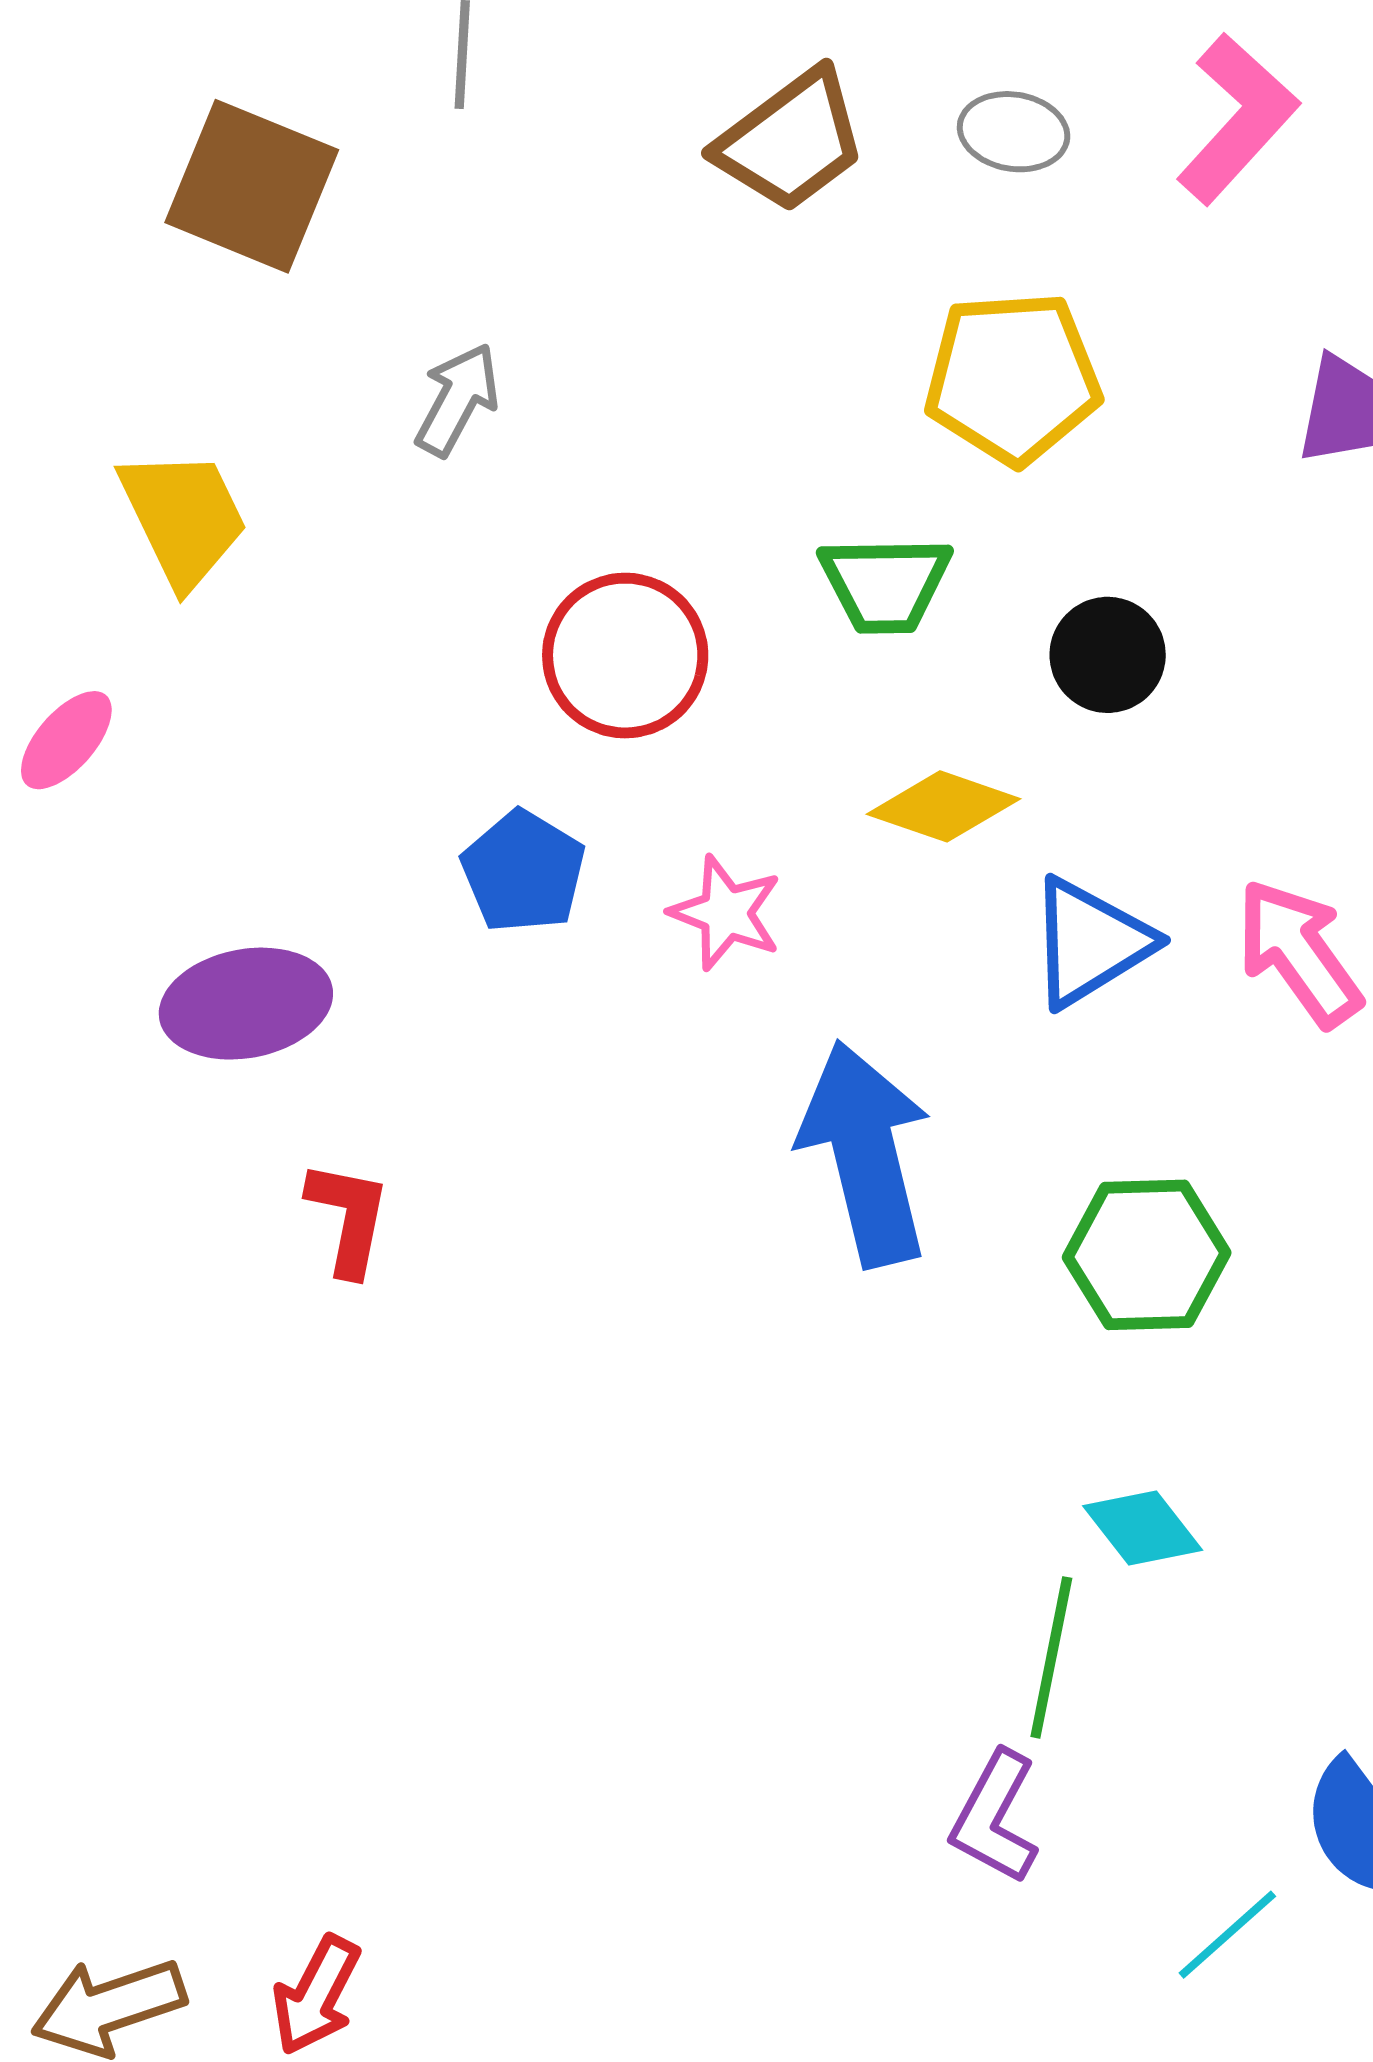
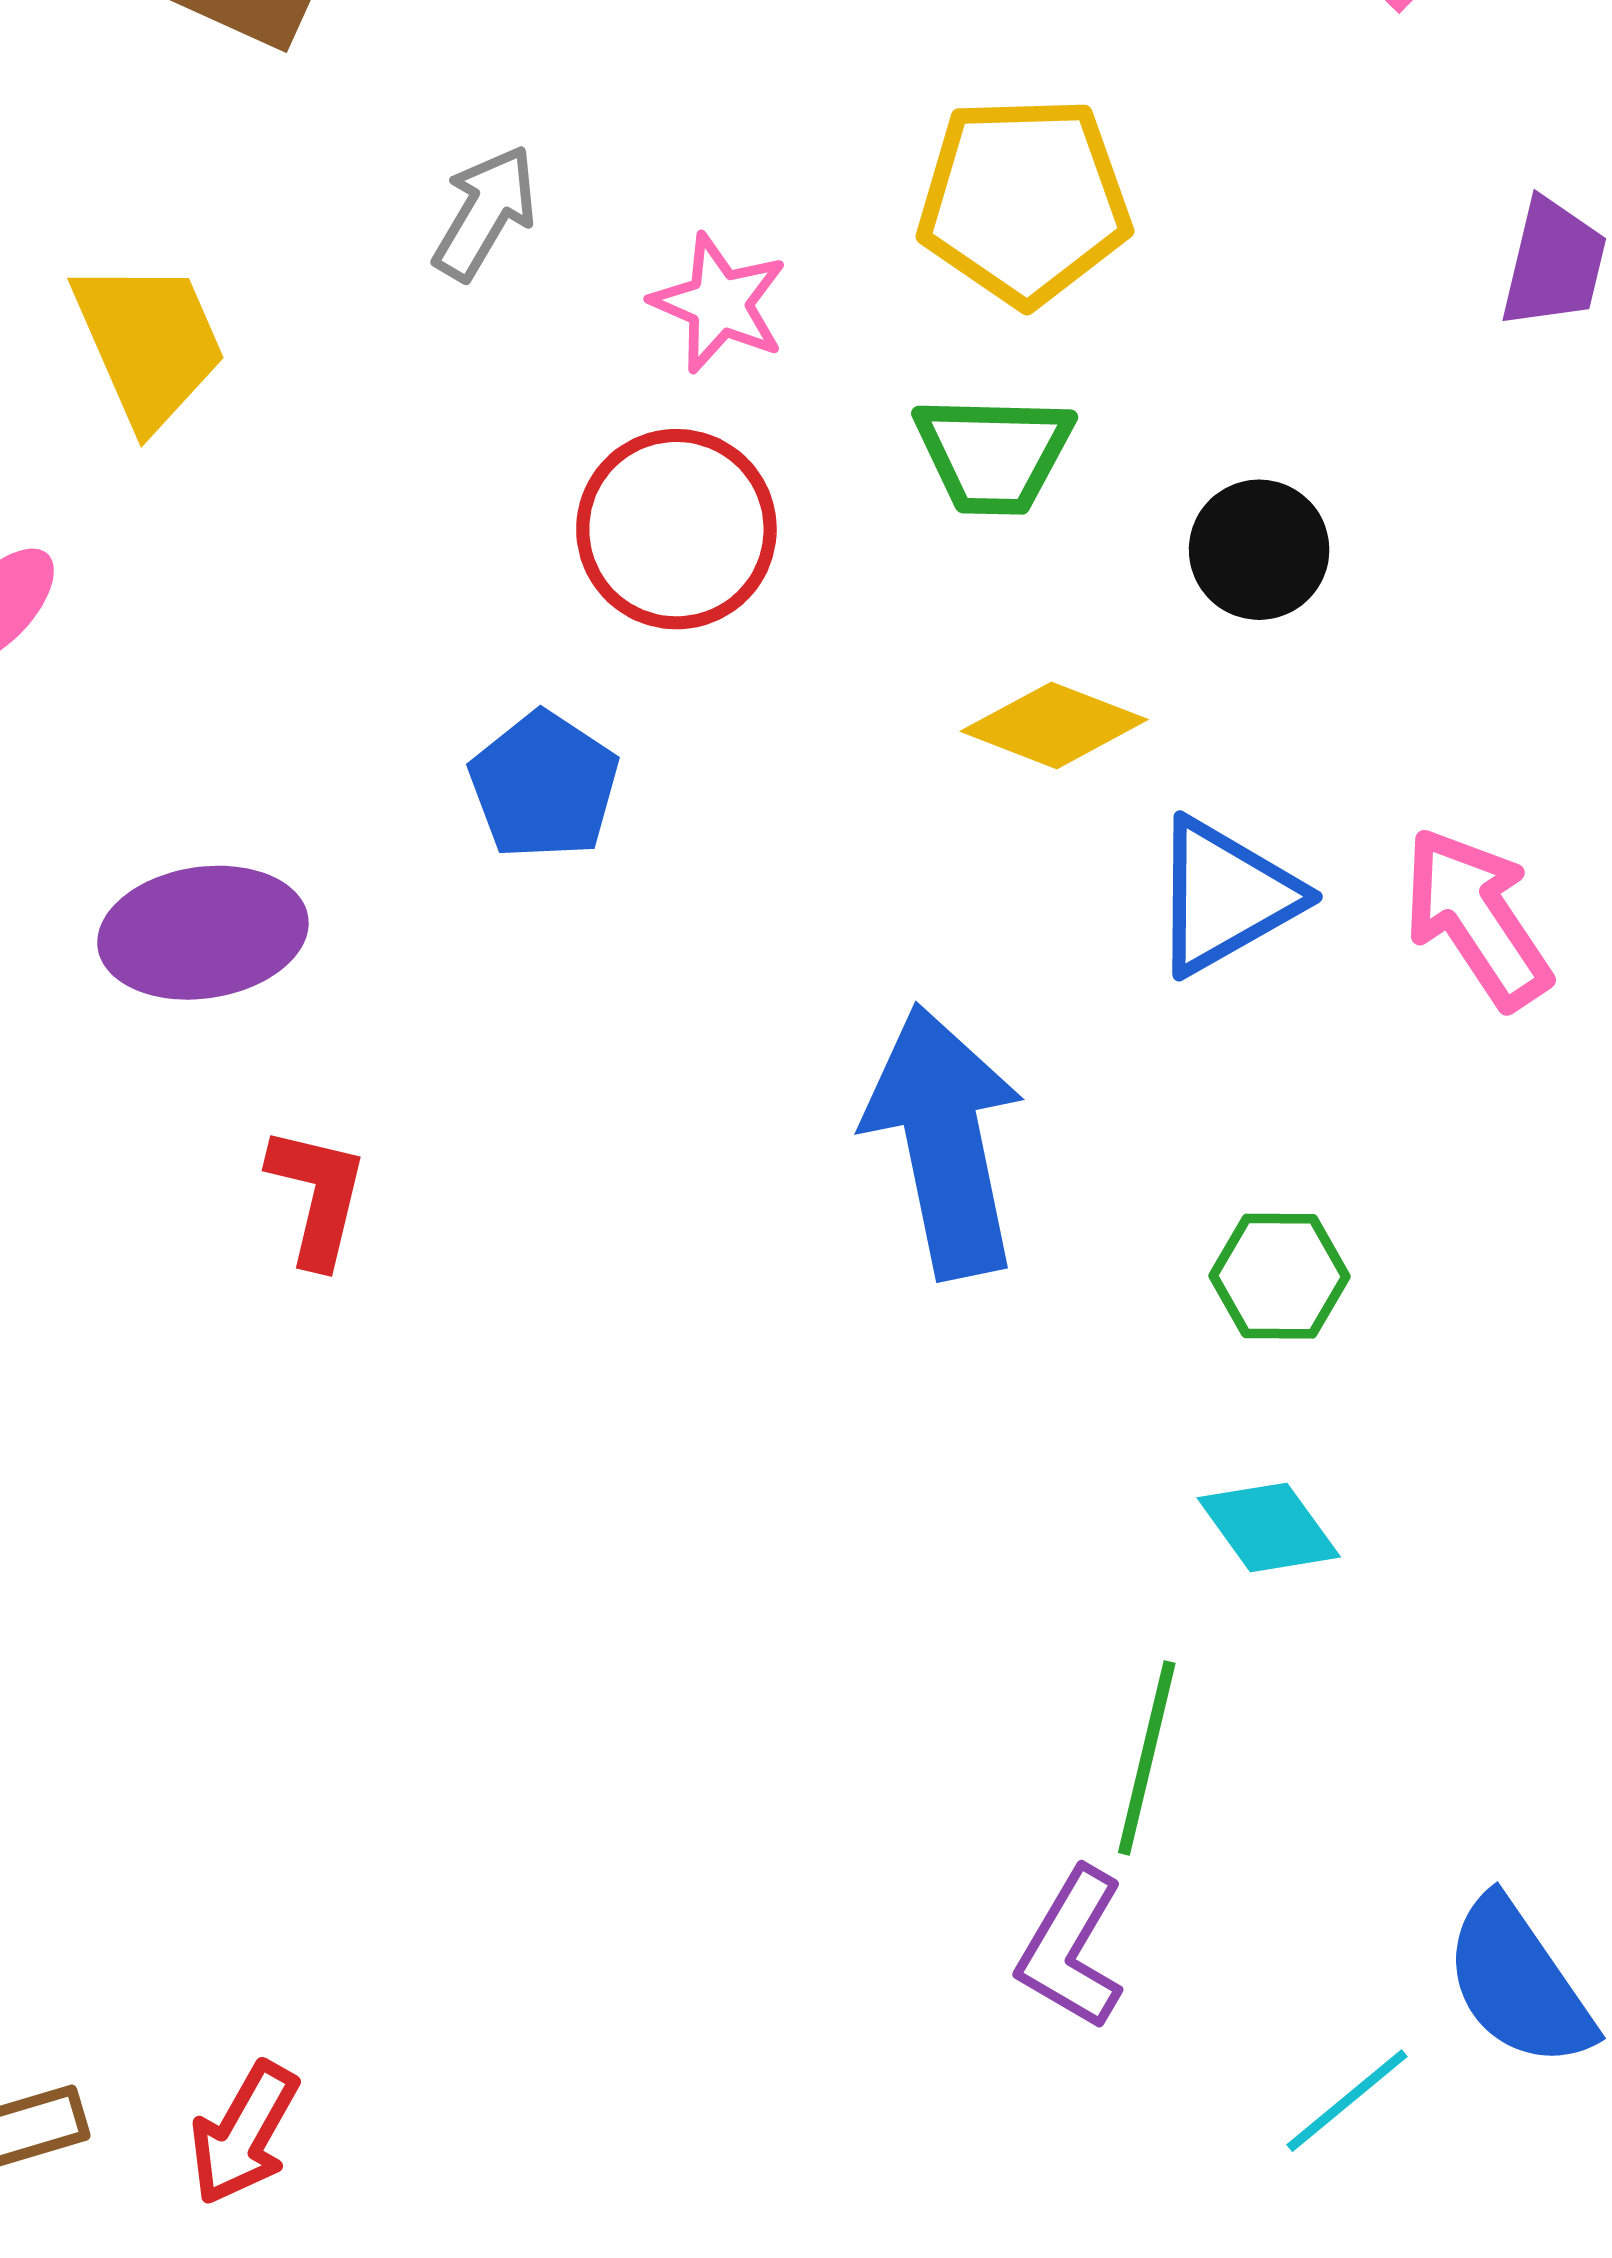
yellow pentagon: (1013, 378) -> (1024, 201), moved
pink star: (726, 913) -> (719, 303), moved
green hexagon: (1147, 1255) -> (1280, 1276), size x0.7
cyan diamond: (1143, 1528) -> (1269, 1527), moved

